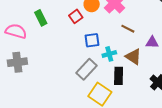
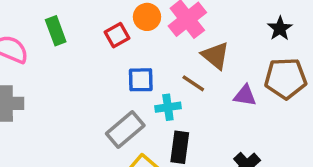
brown line: (128, 29) -> (193, 83), moved
brown triangle: (133, 57) -> (215, 56), moved

